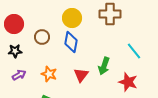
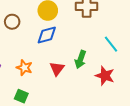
brown circle: (42, 37) -> (12, 22), moved
blue diamond: (71, 42) -> (47, 35), turned 65

